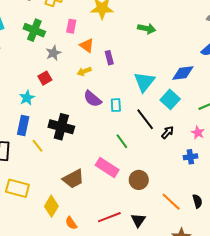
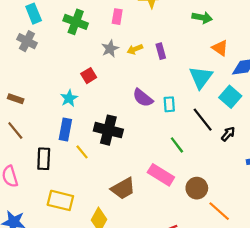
orange triangle: (87, 45) -> (220, 48), moved
gray star: (53, 53) -> (110, 49), moved
yellow arrow: (84, 71) -> (135, 49), moved
orange line: (171, 202) -> (219, 211), moved

